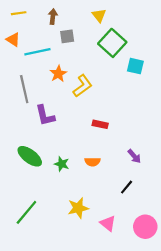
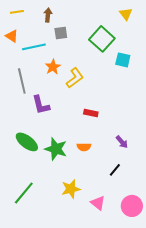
yellow triangle: (99, 15) -> (126, 14), moved
green star: (62, 164) -> (56, 149), size x1.6

